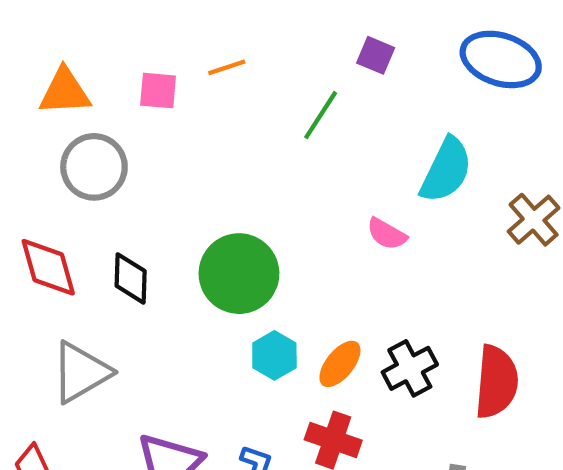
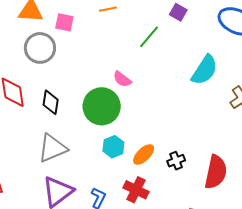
pink square: (158, 91) -> (64, 22), moved
pink semicircle: (387, 234) -> (122, 79), moved
black cross: (410, 368) -> (176, 161), size x0.7
gray triangle: (81, 372) -> (52, 148), moved

